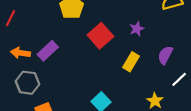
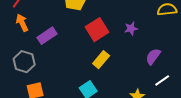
orange arrow: (20, 53) -> (22, 23), moved, turned 48
yellow rectangle: (131, 62) -> (101, 60), moved

